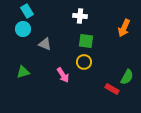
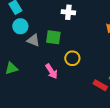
cyan circle: (23, 29) -> (20, 26), moved
green square: (86, 41) -> (53, 37), moved

